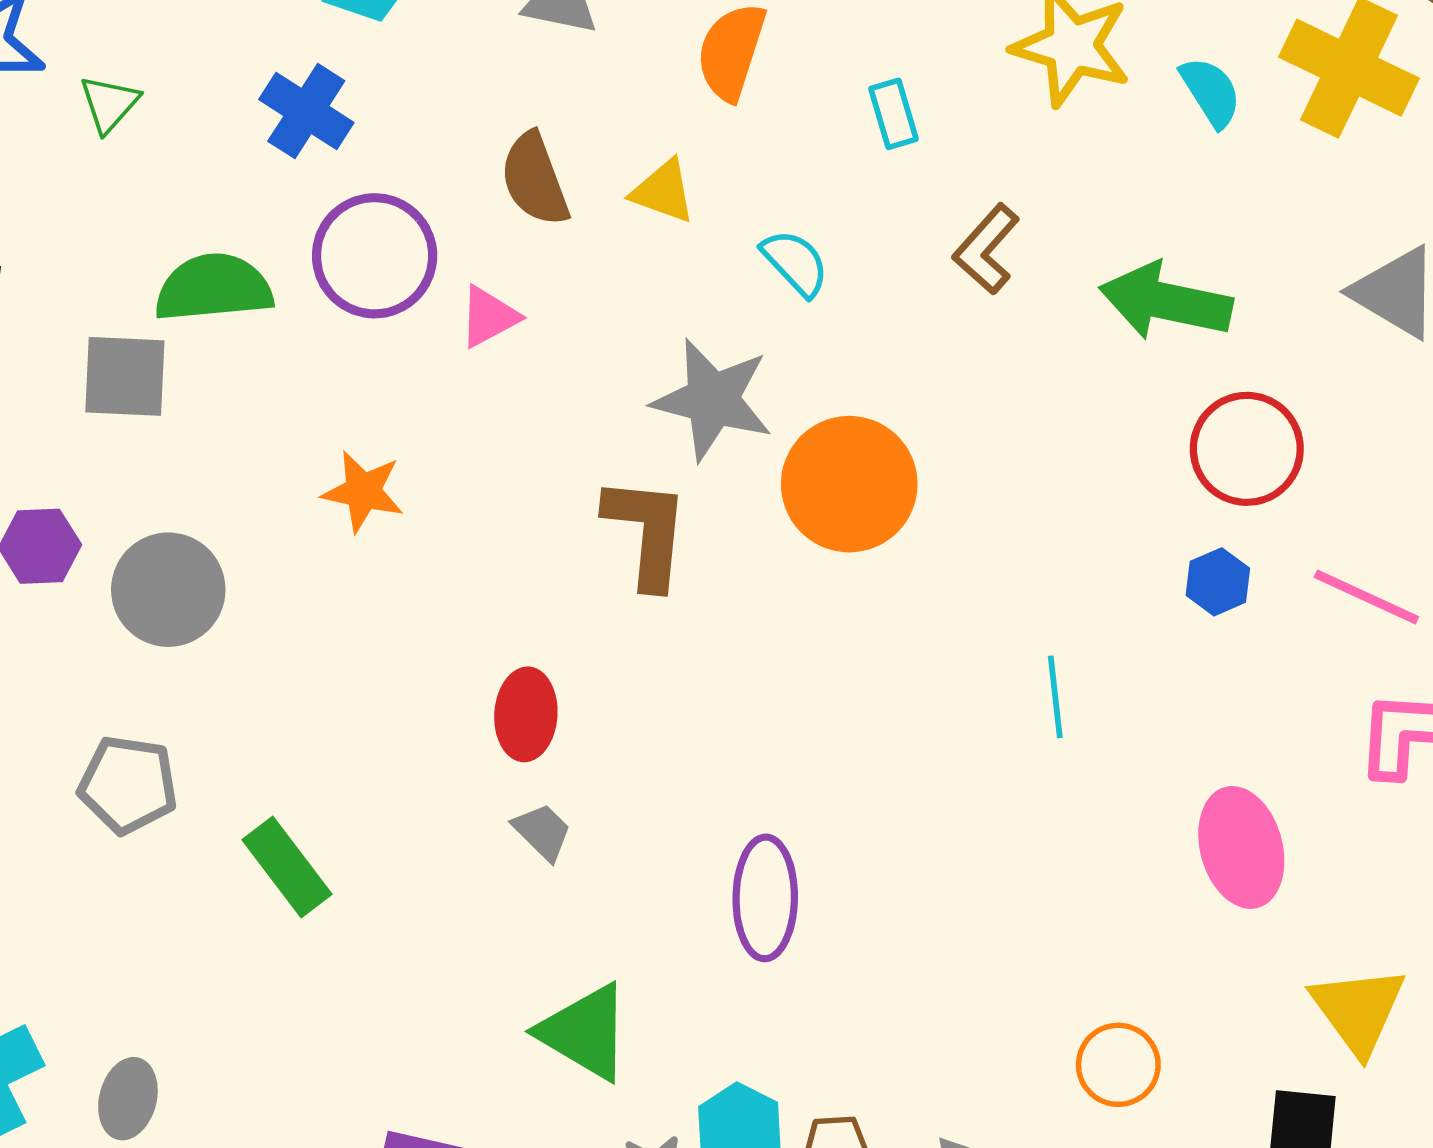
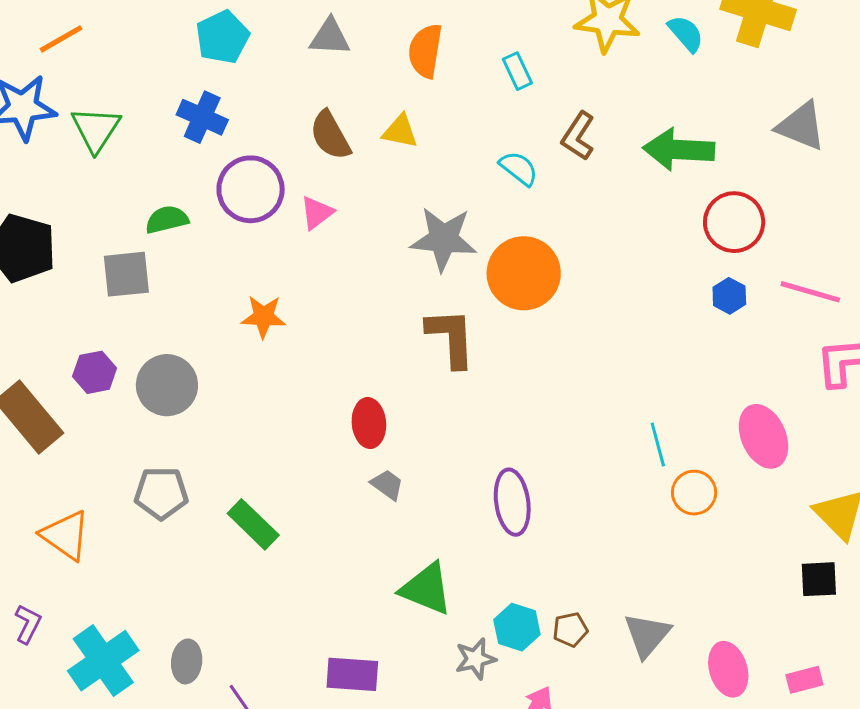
green triangle: (109, 104) -> (96, 129), size x1.5
cyan semicircle: (795, 263) -> (519, 168), moved
green semicircle: (214, 288) -> (167, 220), size x0.7
brown L-shape: (647, 532) -> (451, 338), moved
cyan line: (1055, 697) -> (658, 444), moved
orange circle: (1118, 1065) -> (694, 493), moved

